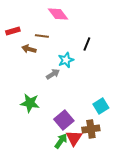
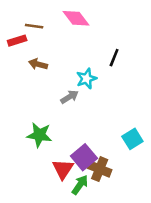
brown line: (42, 36) -> (34, 26), moved
brown cross: (91, 129) -> (100, 169), moved, turned 30
red triangle: (74, 138) -> (63, 169), moved

